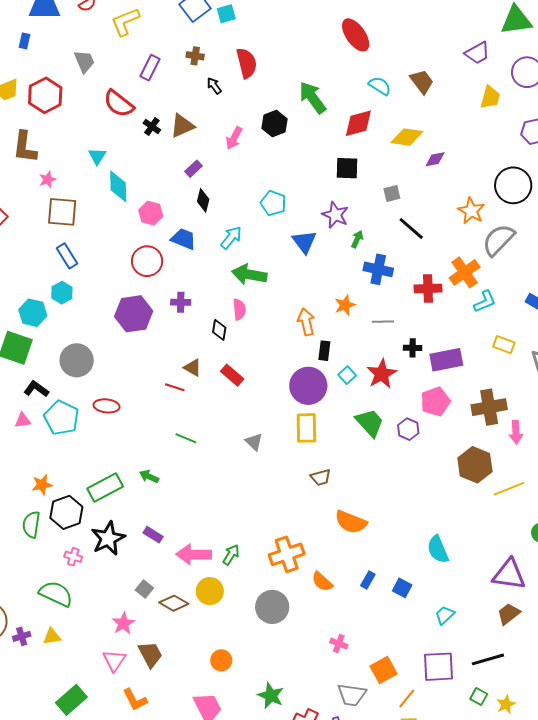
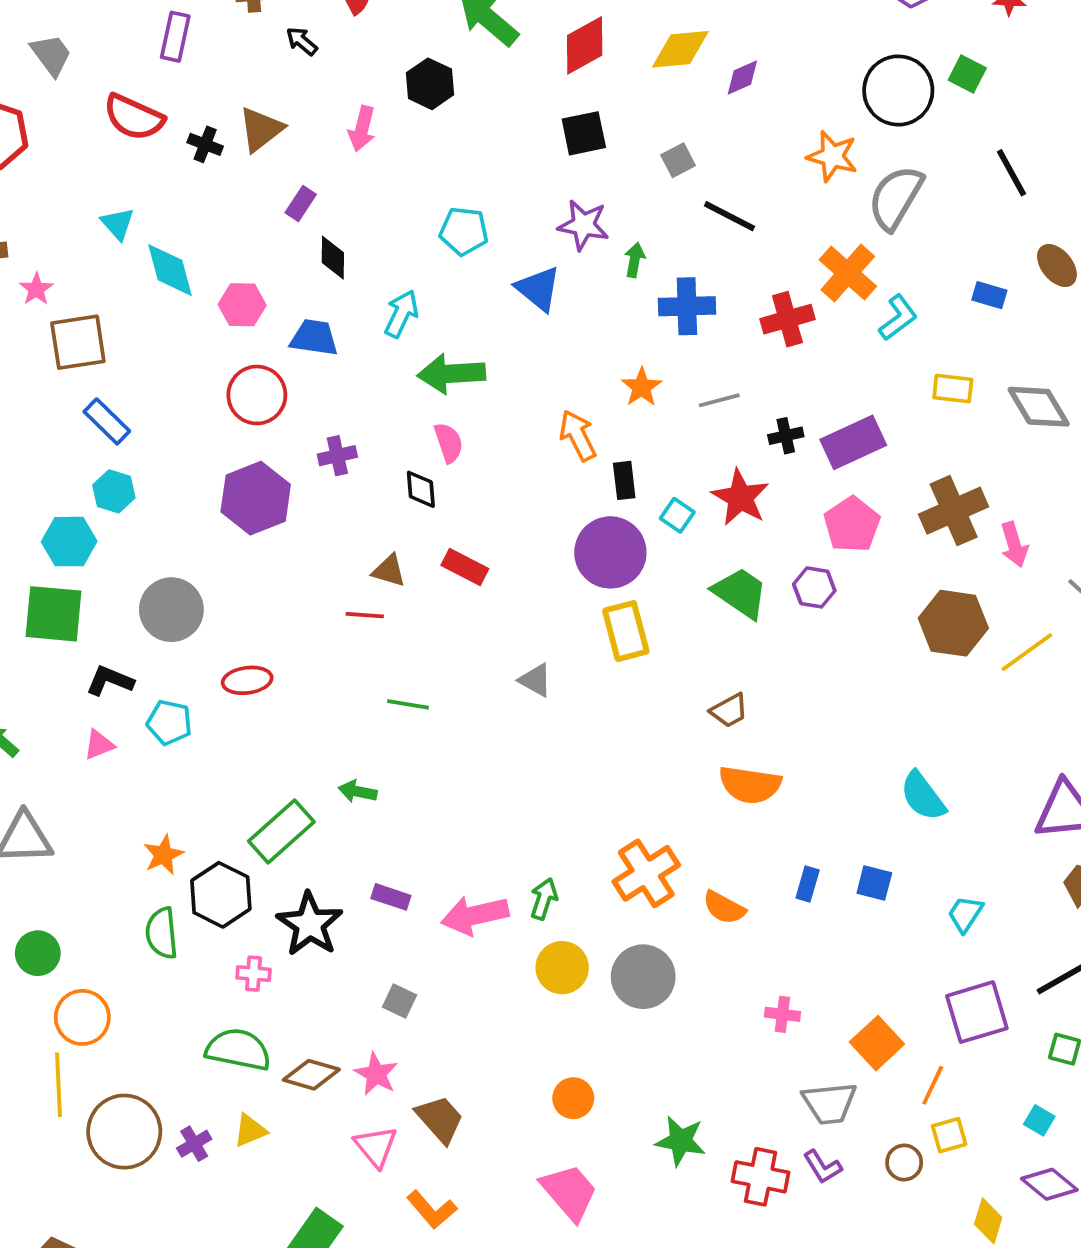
cyan pentagon: (61, 418) -> (169, 722), size x0.7
brown trapezoid: (321, 477) -> (729, 710), moved
yellow circle: (210, 591) -> (562, 968), moved
brown diamond: (174, 603) -> (311, 1075), moved

